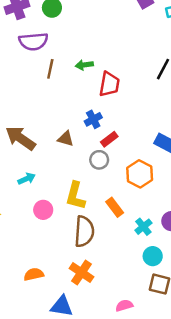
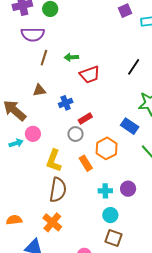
red trapezoid: (109, 84) -> (90, 75), turned 55
blue cross: (93, 119) -> (66, 103), moved
brown triangle: (66, 139) -> (39, 90), moved, turned -32
orange rectangle: (115, 207) -> (86, 163), moved
pink circle: (43, 210) -> (33, 134), moved
cyan cross: (143, 227) -> (105, 191), turned 32

